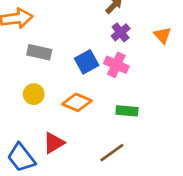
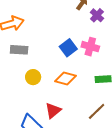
purple cross: (121, 32) -> (97, 15), moved
gray rectangle: (39, 52) -> (19, 50), moved

